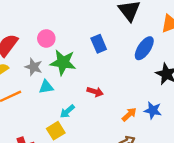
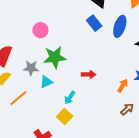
pink circle: (46, 38) -> (40, 30), moved
blue rectangle: (99, 44) -> (94, 23), moved

